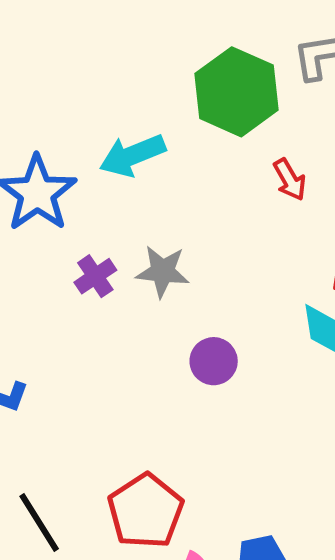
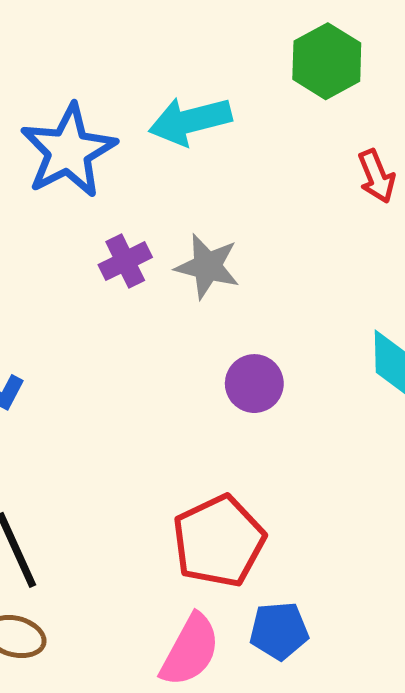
green hexagon: (237, 92) -> (327, 61), size x0.7
red pentagon: (146, 511) -> (219, 541), moved

